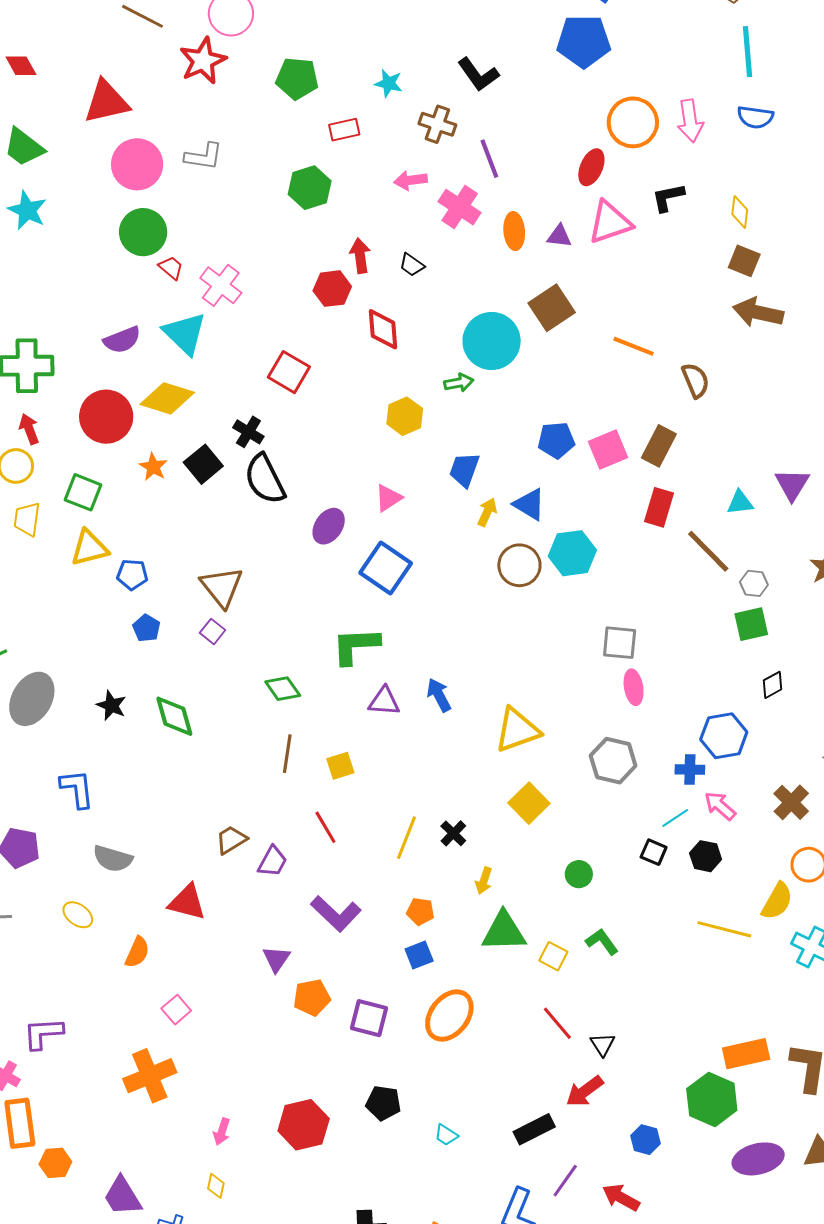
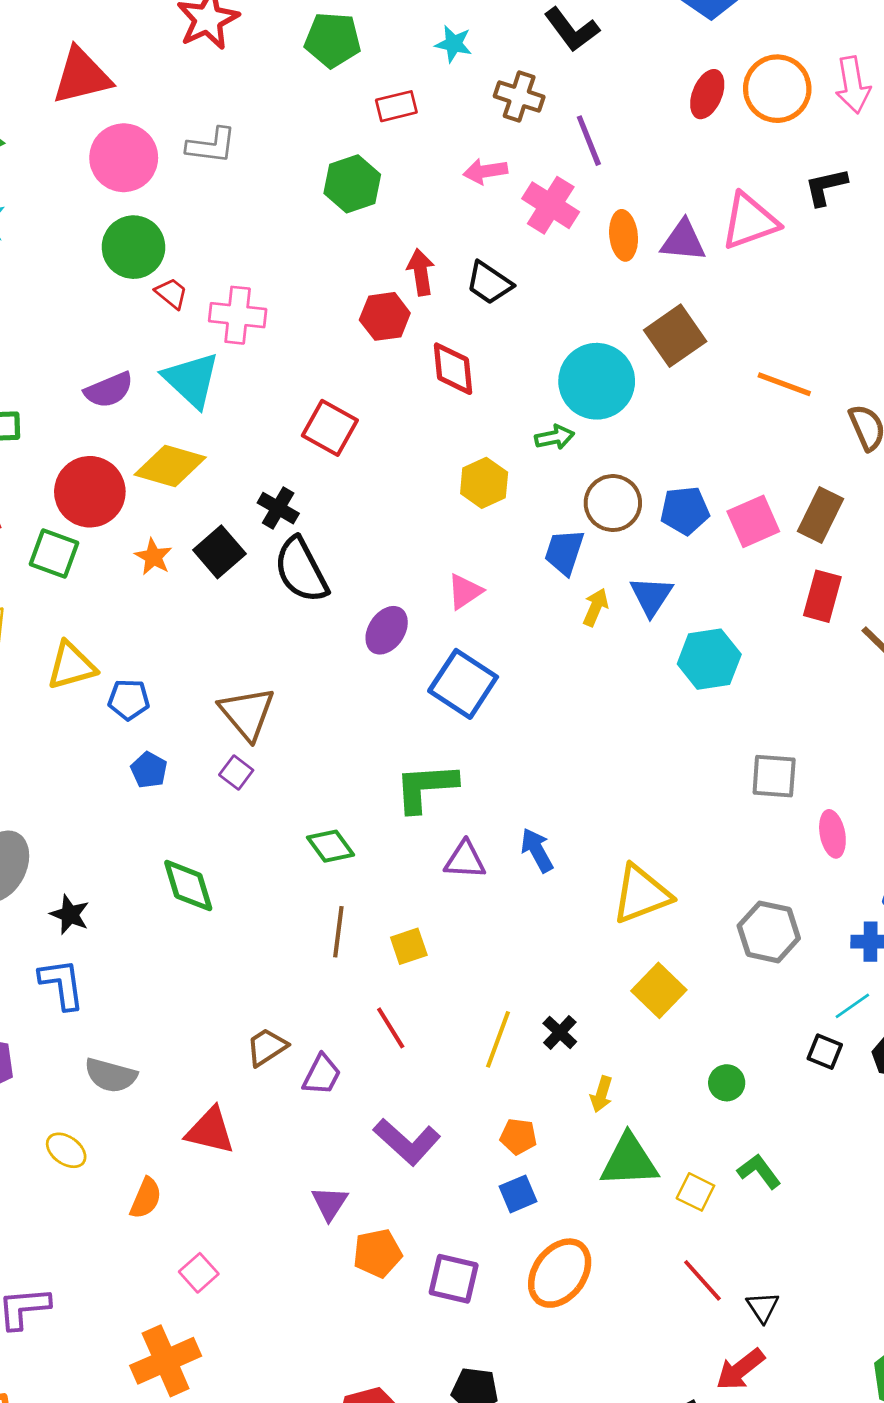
red ellipse: (591, 167) -> (707, 94), moved
purple triangle: (559, 236) -> (683, 241), size x1.4
black trapezoid: (412, 265) -> (489, 283), size x1.4
pink cross: (221, 285) -> (238, 315), turned -30
green square: (83, 492) -> (54, 553), moved
blue triangle: (529, 504) -> (651, 596), turned 33
brown circle: (519, 565) -> (613, 503), moved
pink ellipse: (634, 687) -> (832, 834), moved
black star: (111, 705) -> (70, 915), moved

